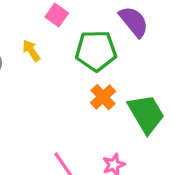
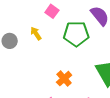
orange cross: (103, 97) -> (64, 79), moved

